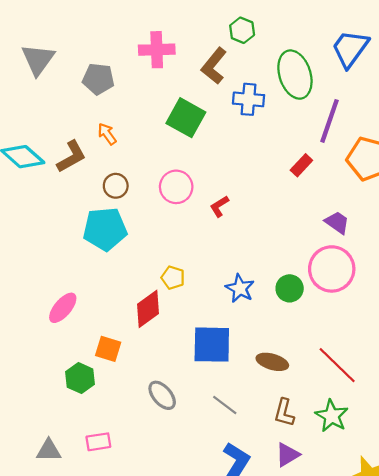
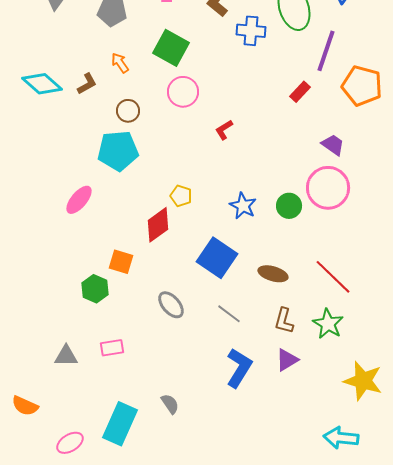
green square: (186, 118) -> (171, 48), moved
brown L-shape: (71, 157) -> (87, 84), size x0.7
pink circle: (176, 187) -> (183, 92), moved
pink ellipse: (63, 308) -> (79, 200), moved
blue square: (212, 345) -> (217, 258), turned 33

